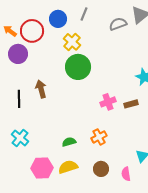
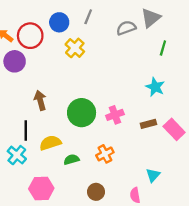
green circle: (78, 67) -> (82, 113), moved
black line: (19, 99) -> (26, 130), moved
brown rectangle: (131, 104) -> (148, 124), moved
yellow semicircle: (68, 167) -> (50, 143), moved
brown circle: (101, 169) -> (96, 192), moved

